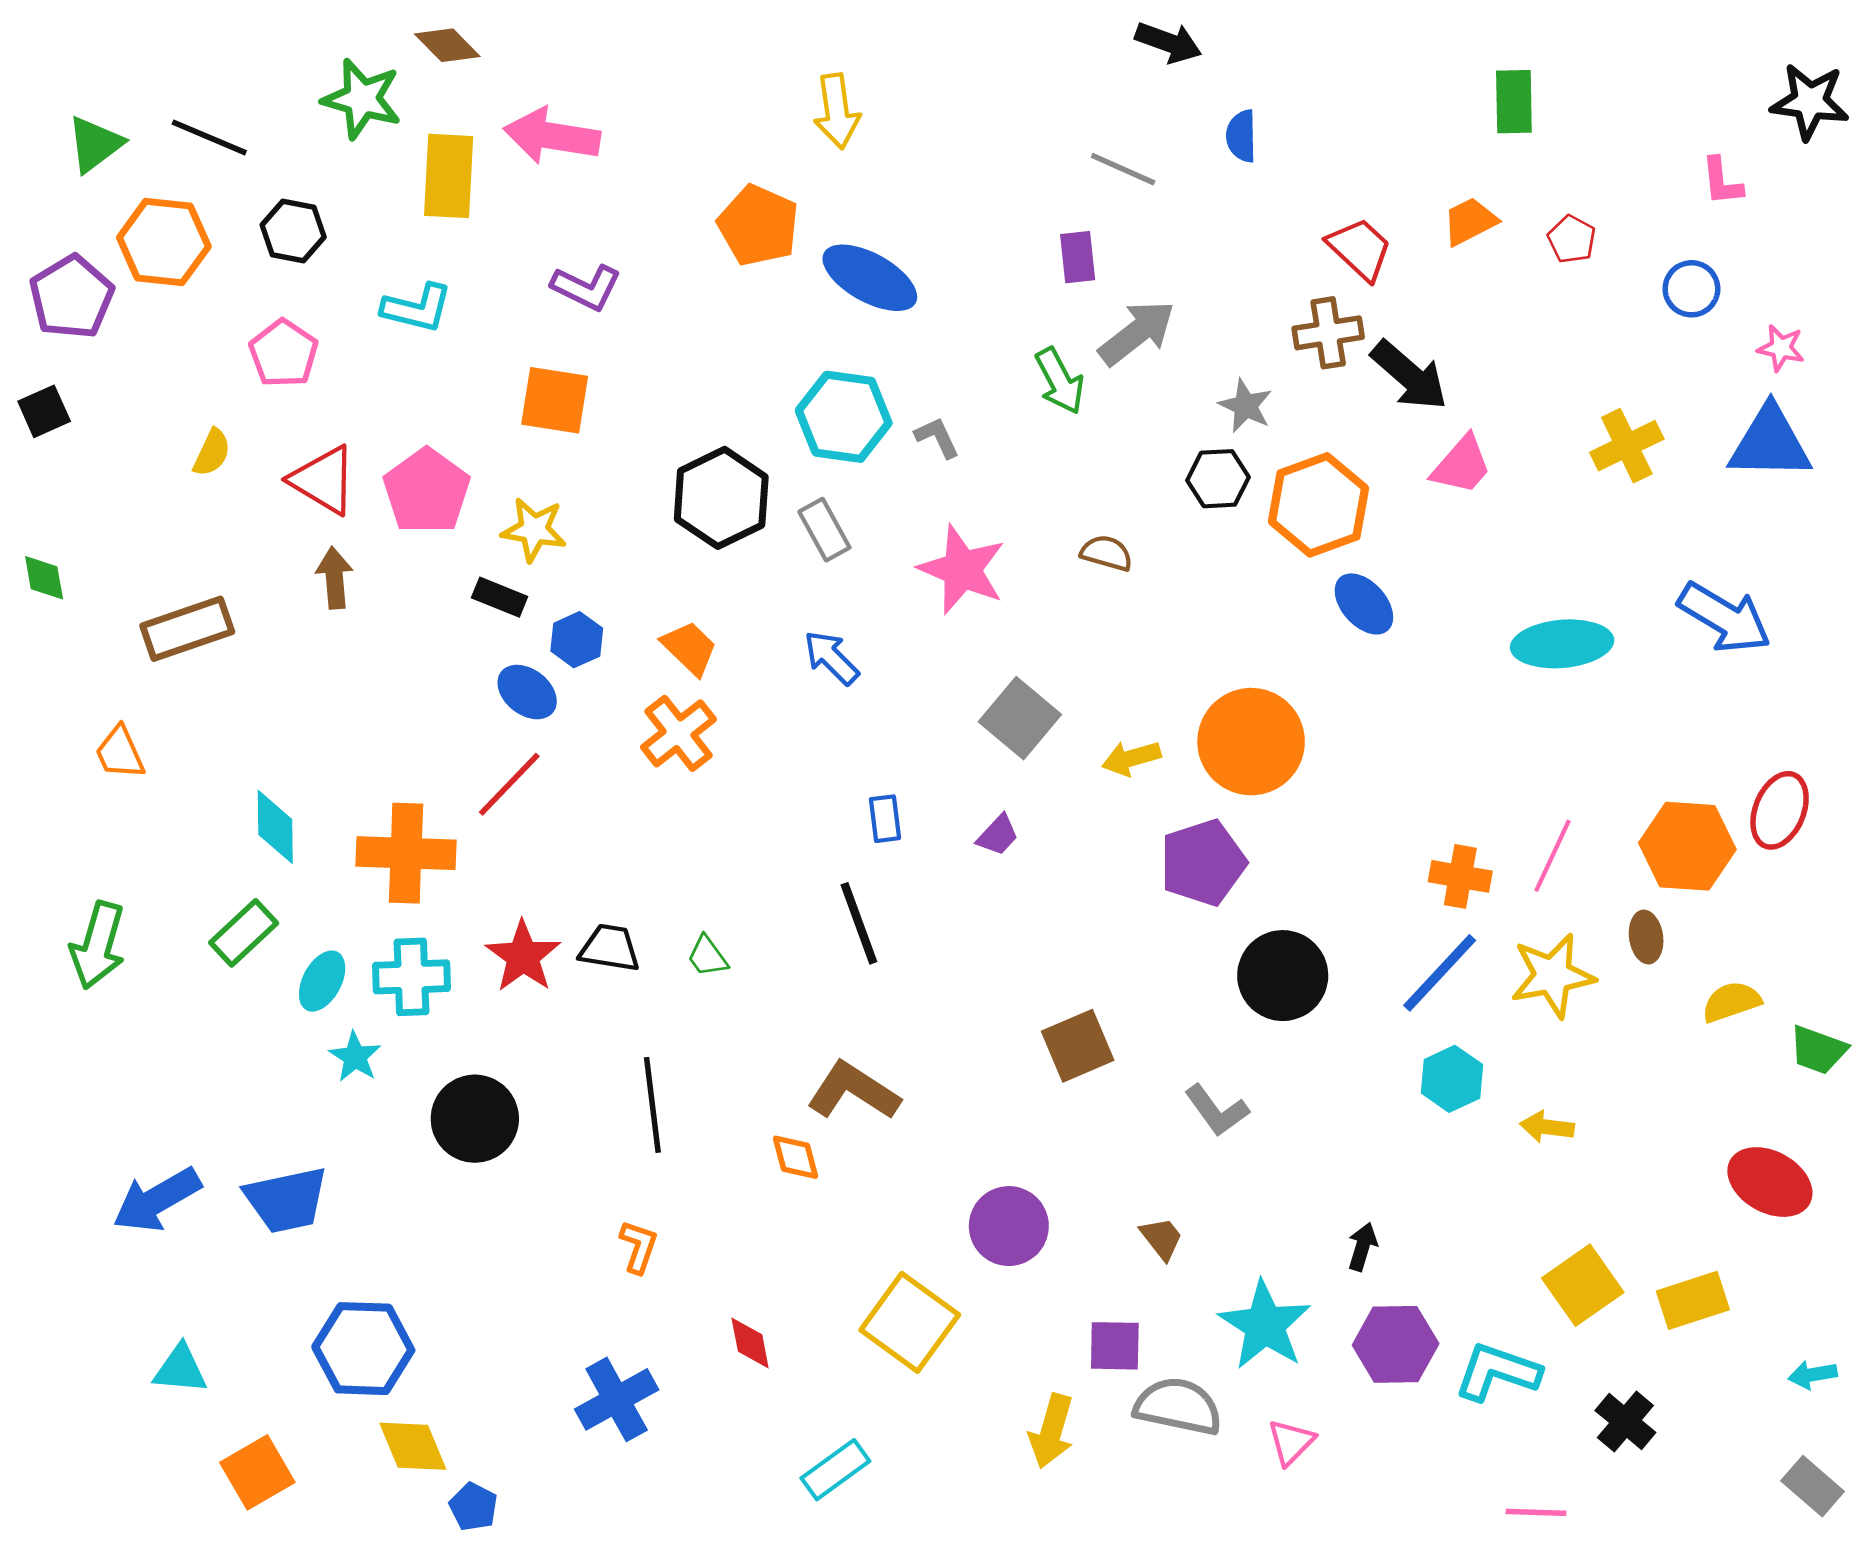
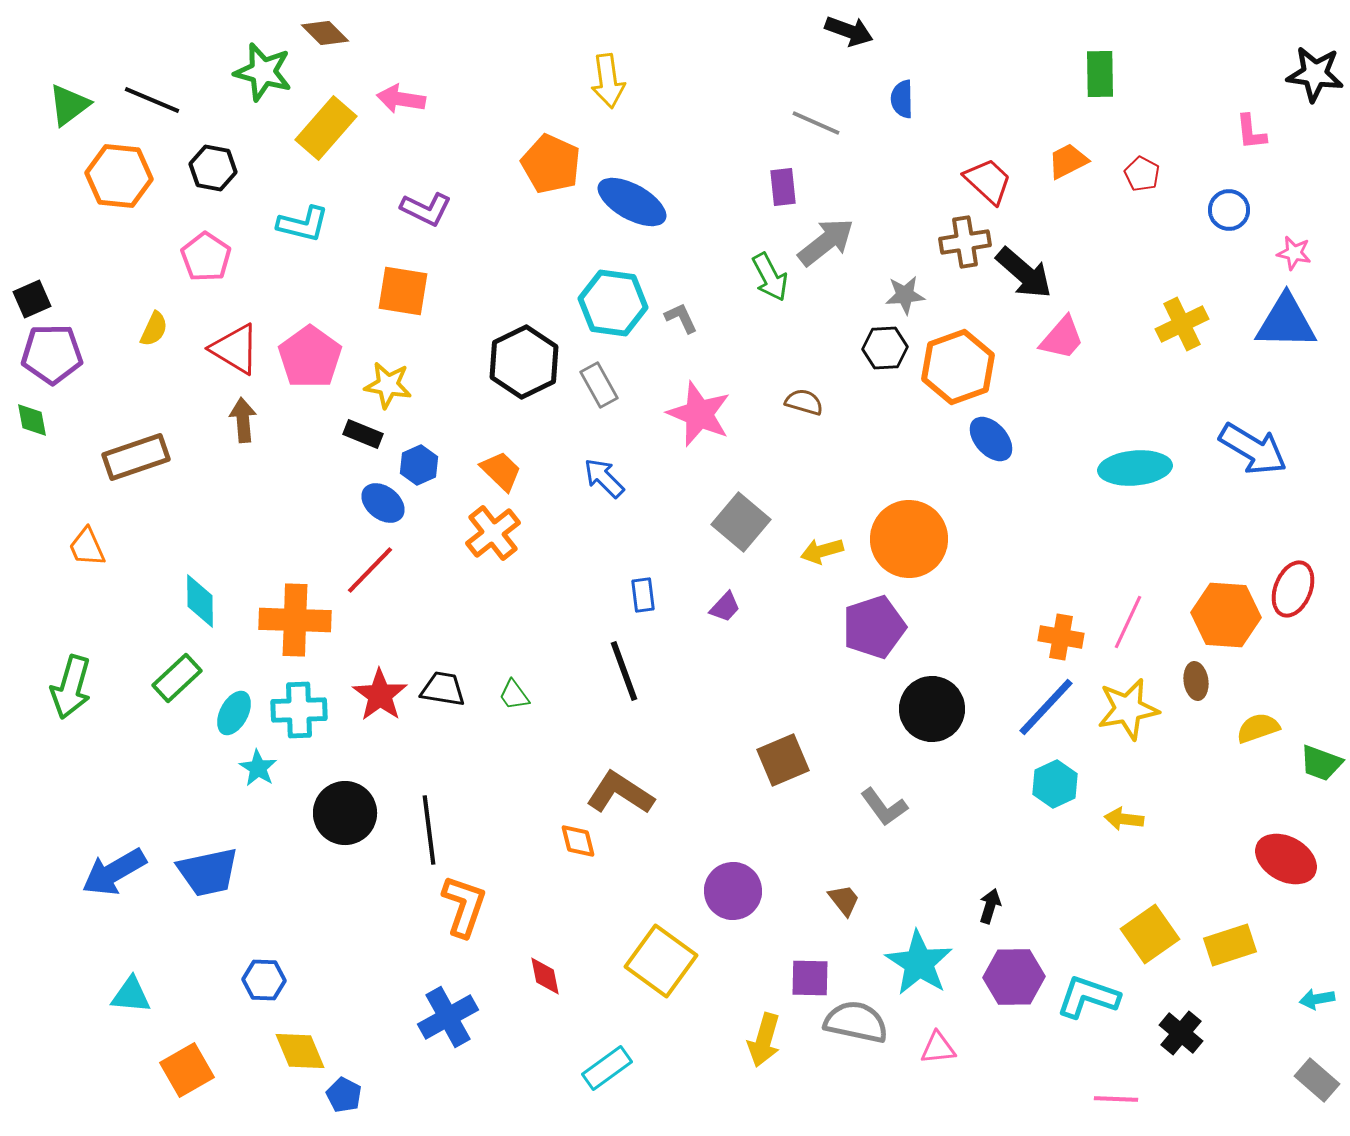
pink arrow: (552, 136) -> (401, 99), size x0.7
yellow rectangle: (449, 176) -> (326, 128), turned 38
purple pentagon: (72, 297) -> (52, 354), moved, turned 30
gray star: (1246, 406) -> (905, 295), turned -30
black line: (652, 1105) -> (429, 830), moved
orange L-shape: (639, 1247) -> (464, 906), size x1.6
blue hexagon: (363, 1349) -> (264, 980), size x0.6
pink triangle: (1291, 1442) -> (938, 1048), turned 39

